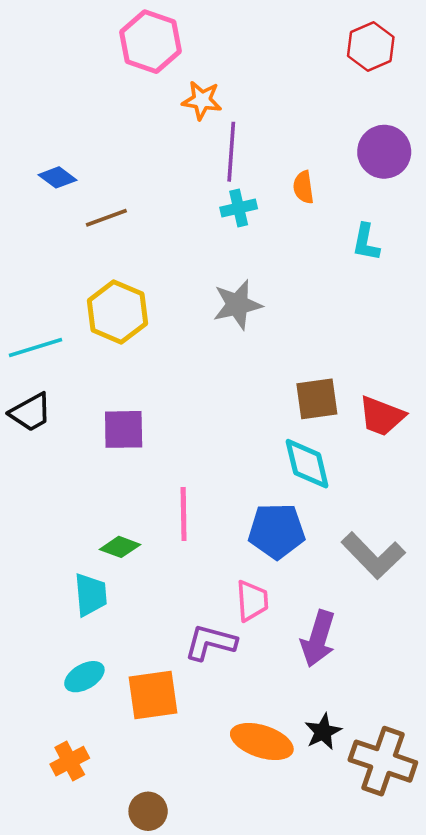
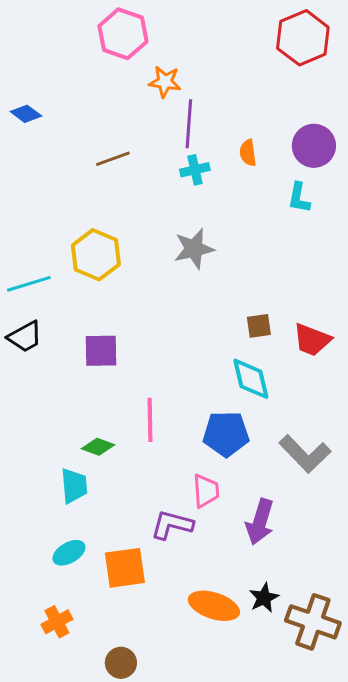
red hexagon: (371, 46) -> (303, 38), size x1.4
purple circle: (384, 152) -> (314, 146), moved
blue diamond: (58, 177) -> (26, 114), moved
brown line: (106, 218) -> (113, 159), moved
brown square: (317, 399) -> (259, 326), size x0.7

